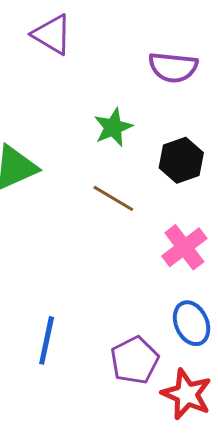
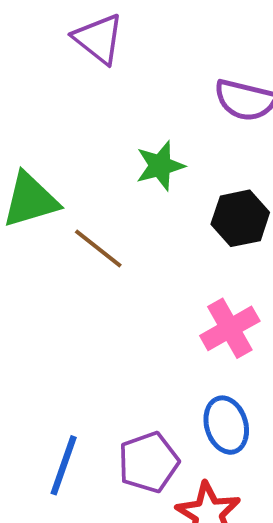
brown line: (113, 198) -> (98, 249), moved
blue line: (47, 340) -> (64, 465), moved

